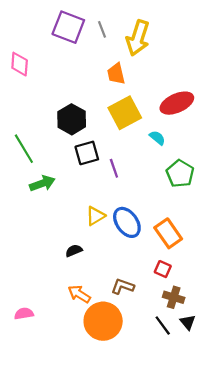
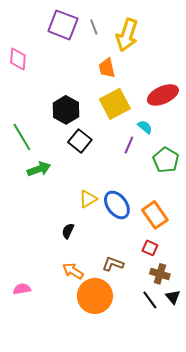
black square: (87, 153) -> (80, 141), turned -35
purple line: (114, 168) -> (129, 145), moved, turned 42
black semicircle: (74, 251) -> (68, 231), turned -42

